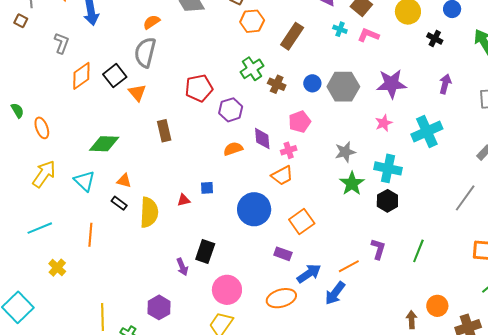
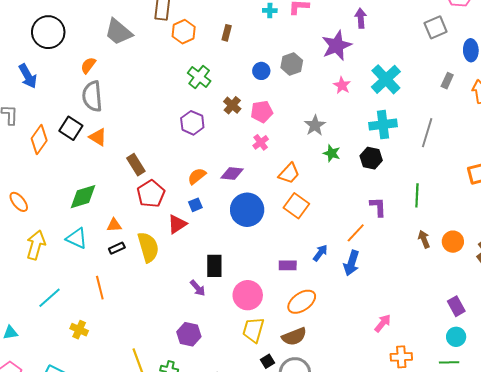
brown rectangle: (292, 36) -> (227, 33), size x0.6
brown cross: (277, 84) -> (232, 105), moved, turned 36
purple arrow: (445, 84) -> (361, 18), moved
gray hexagon: (343, 87) -> (292, 64), size x0.7
red pentagon: (199, 88) -> (151, 194), moved
pink pentagon: (300, 122) -> (262, 112), turned 30
purple diamond: (262, 139) -> (232, 173), moved, turned -60
orange semicircle: (233, 149) -> (197, 176), moved
cyan cross: (388, 168) -> (383, 125), moved
orange trapezoid: (282, 176) -> (289, 173), moved
green star: (352, 184) -> (332, 153), size x0.7
gray line: (465, 198) -> (427, 133), moved
red triangle: (184, 200) -> (177, 224), size x1.5
black rectangle: (119, 203) -> (117, 248), turned -42
purple rectangle: (283, 254) -> (288, 265), moved
blue arrow: (309, 274) -> (320, 253), size x0.7
orange ellipse: (281, 298) -> (302, 302), moved
brown arrow: (412, 320) -> (424, 239), moved

